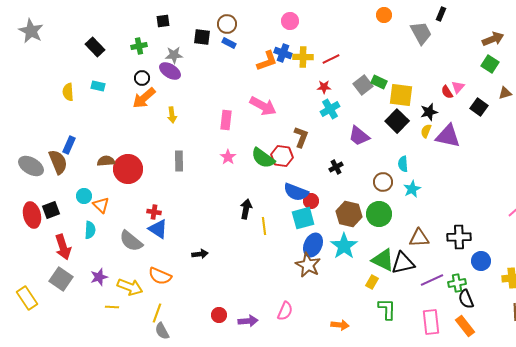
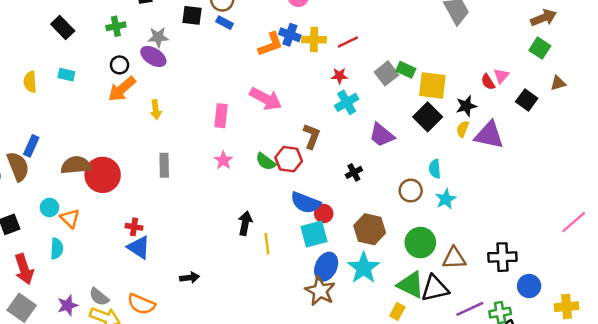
green semicircle: (263, 158) -> (266, 162), size x0.7
brown semicircle: (106, 161) -> (76, 165), size x1.4
green circle: (379, 214) -> (420, 243), moved
gray semicircle: (131, 241) -> (99, 297), moved, size x0.7

